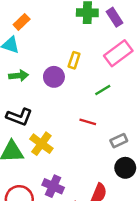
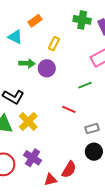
orange rectangle: (22, 22) -> (35, 21), moved
yellow rectangle: (74, 60) -> (54, 44), moved
green arrow: (19, 76) -> (27, 63), moved

